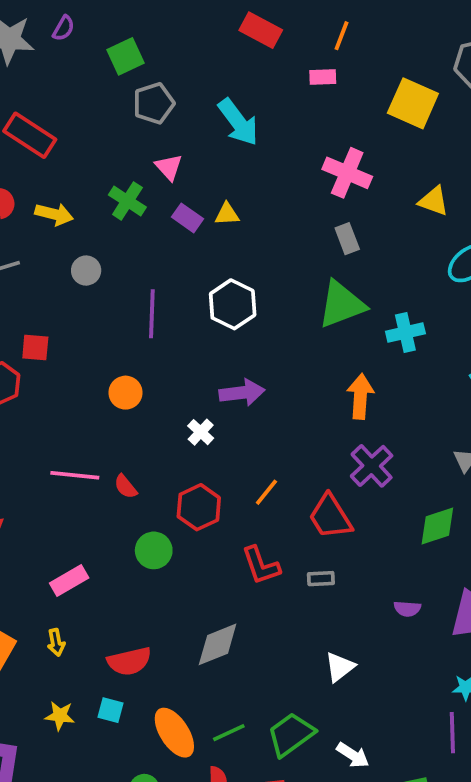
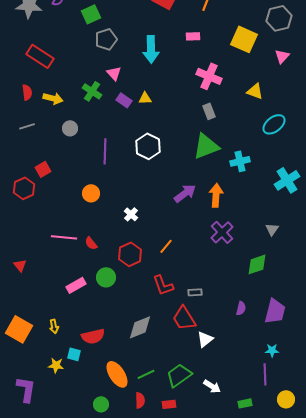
pink rectangle: (323, 77) -> (193, 36), moved
cyan arrow: (238, 122) -> (151, 49), turned 36
red square: (35, 348) -> (43, 169), turned -35
purple arrow: (242, 393) -> (185, 193), moved, turned -30
red trapezoid: (330, 517) -> (184, 318), moved
pink rectangle: (69, 580) -> (76, 285), moved
purple semicircle: (407, 609) -> (241, 308), turned -80
cyan square: (111, 710) -> (74, 354), moved

